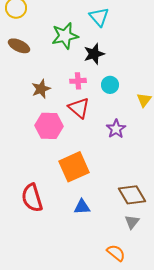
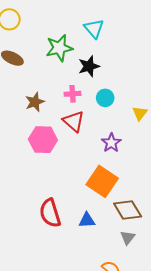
orange square: (74, 167) -> (102, 181), moved, turned -32
red semicircle: (32, 198) -> (50, 213), moved
blue triangle: (82, 207) -> (87, 220), moved

